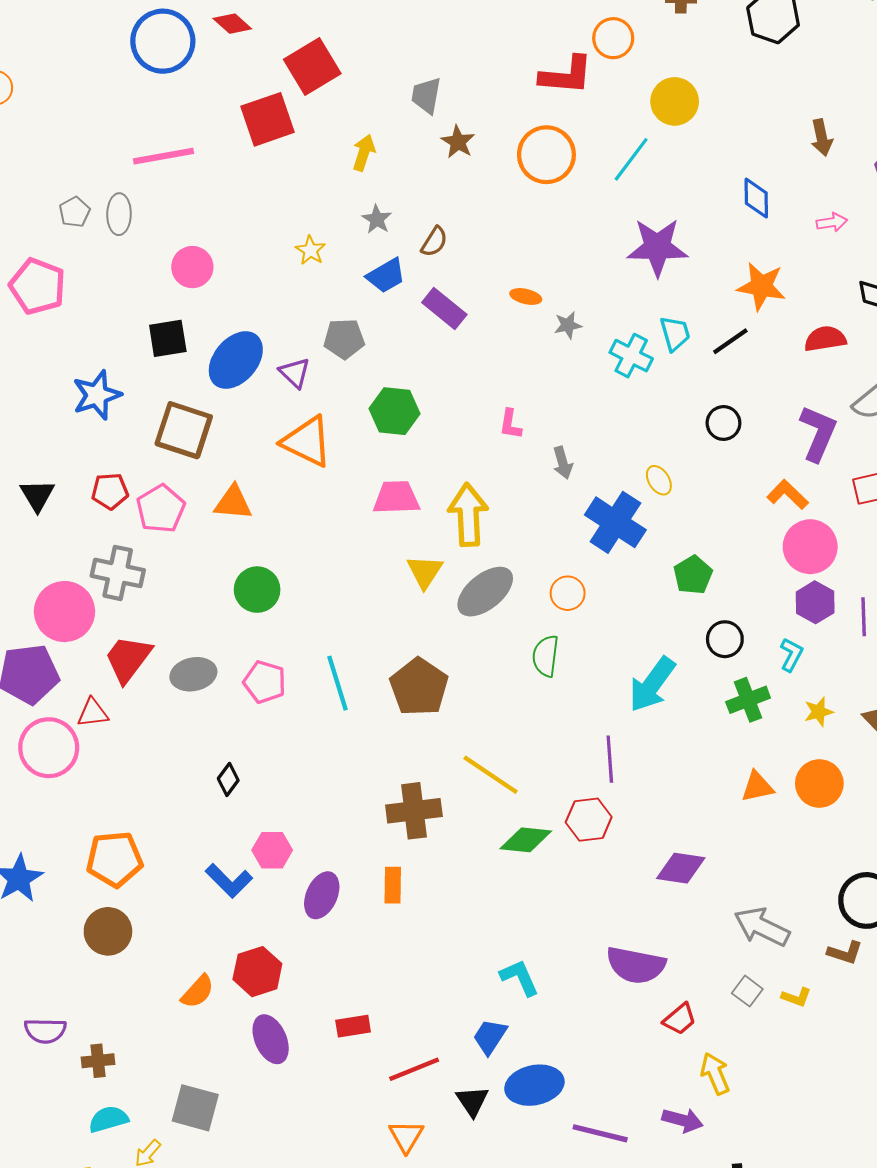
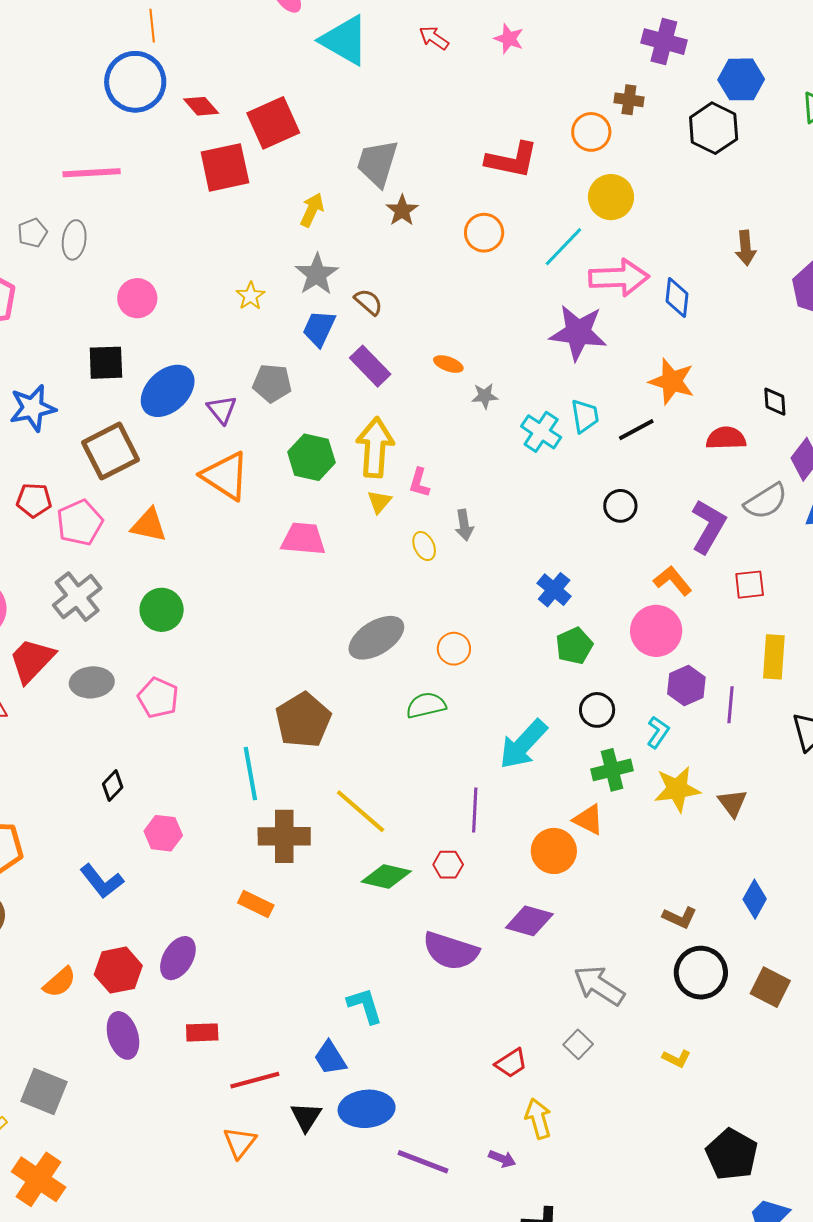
red diamond: (232, 24) -> (201, 106), moved
orange circle: (613, 38) -> (591, 132), moved
gray trapezoid: (426, 96) -> (377, 163), size x1.4
orange circle: (546, 155) -> (484, 233), size x0.7
pink line: (163, 156) -> (92, 173), moved
gray star: (377, 219) -> (317, 274), size x1.5
pink arrow: (832, 222) -> (619, 278), moved, size x2.0
brown semicircle: (434, 242) -> (368, 302), turned -88
blue trapezoid: (386, 276) -> (319, 328), turned 138
brown square: (184, 430) -> (111, 451), turned 38
yellow ellipse: (659, 480) -> (424, 546), moved
yellow arrow: (468, 515) -> (375, 447), moved
blue cross: (615, 522) -> (554, 590), moved, size x0.6
pink circle: (810, 547) -> (656, 631), moved
yellow triangle: (425, 572) -> (379, 502), moved, size x0.7
gray cross: (118, 573) -> (77, 597), moved, turned 33
green semicircle: (546, 656) -> (426, 705), turned 63
cyan line: (338, 683) -> (250, 774), moved
yellow star: (819, 712) -> (677, 789), size x1.6
orange circle: (819, 783) -> (554, 851), moved
orange triangle: (757, 787) -> (588, 820), moved, turned 32
red hexagon: (589, 820) -> (448, 865), size x0.7
pink hexagon: (272, 850) -> (163, 833), moved
orange rectangle: (393, 885) -> (256, 904), turned -72
purple ellipse: (322, 895) -> (178, 958), moved
brown L-shape: (845, 953) -> (680, 917), moved
purple semicircle: (636, 965) -> (451, 951), moved
yellow L-shape: (796, 997) -> (676, 1058), moved
blue trapezoid: (490, 1037) -> (330, 1058), turned -72
purple arrow: (683, 1120) -> (502, 1159), size x0.7

